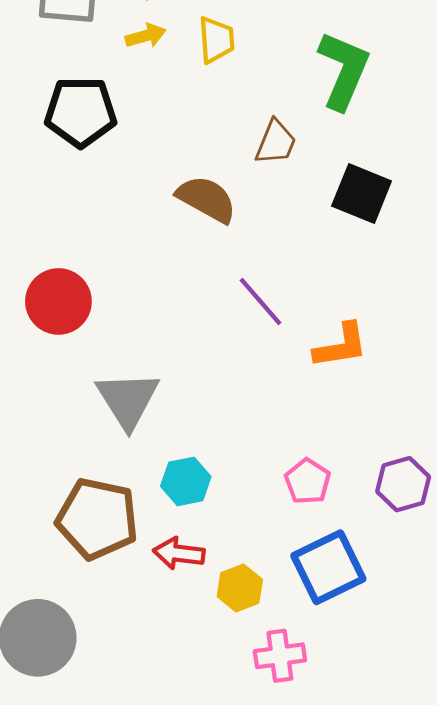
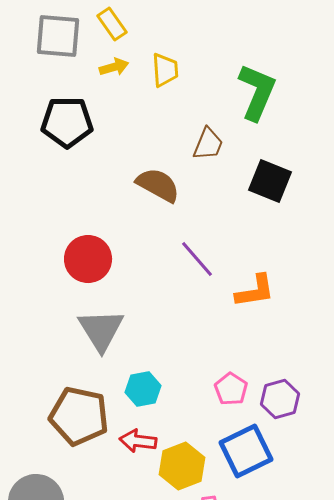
red circle: (58, 301) -> (88, 259), moved
purple hexagon: (403, 484) -> (280, 399), moved
yellow hexagon: (240, 588) -> (182, 466), size x1.4

